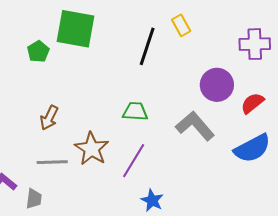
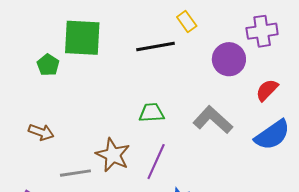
black line: (147, 46) -> (156, 47), turned 69
purple circle: (217, 85) -> (229, 59), moved
brown arrow: (49, 118) -> (41, 132), moved, turned -90

